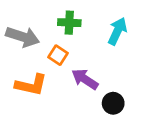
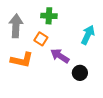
cyan arrow: (117, 31) -> (88, 35), moved
gray arrow: (23, 37) -> (16, 26), turned -105

